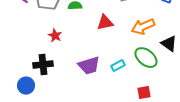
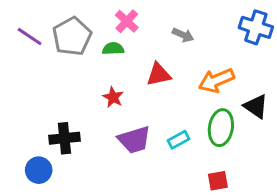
red star: (55, 36) -> (113, 97), moved
green ellipse: (146, 58) -> (221, 128), turned 60

